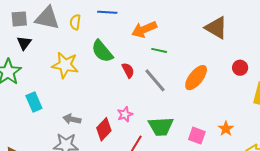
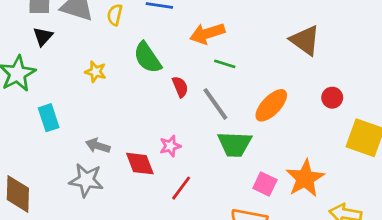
yellow star: (65, 65) -> (95, 72), size x0.6
green trapezoid: (161, 126) -> (235, 144), moved
red diamond: (104, 129) -> (140, 164), turned -70
orange star: (226, 129) -> (305, 178), size x1.8

